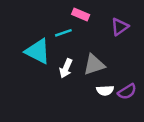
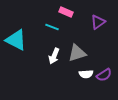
cyan line: (63, 33) -> (52, 27), turned 40
cyan triangle: (38, 51) -> (16, 40), moved

